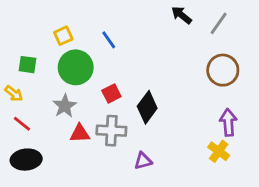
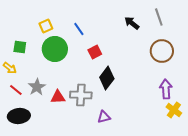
black arrow: (182, 15) -> (132, 23), moved
gray line: (219, 23) -> (159, 17), turned -54
red square: (111, 94) -> (95, 52), moved
gray star: (65, 106) -> (37, 87), moved
yellow cross: (219, 151) -> (174, 110), moved

